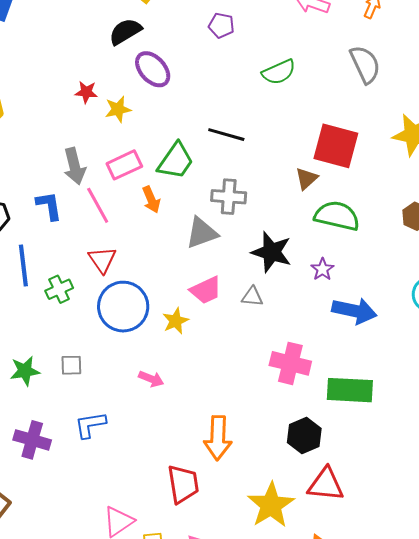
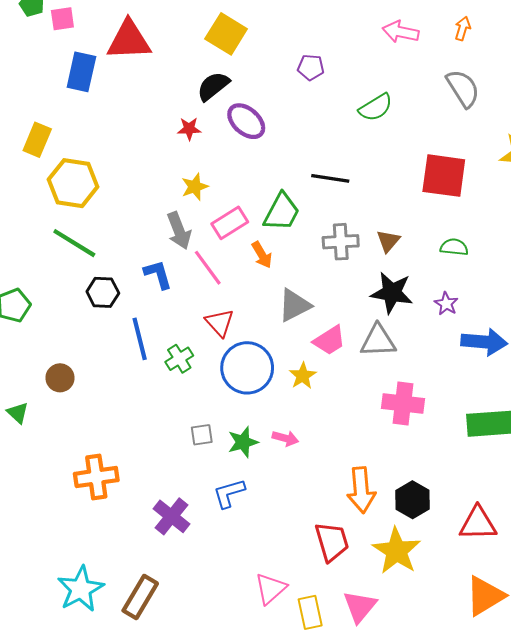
red star: (86, 92) -> (189, 129), moved
yellow star: (118, 109) -> (195, 187), moved
brown triangle: (306, 179) -> (388, 241), moved
green semicircle: (337, 216) -> (454, 247), size x0.6
gray triangle: (202, 233) -> (294, 305), moved
gray triangle: (252, 297) -> (378, 341), size x1.6
pink cross: (290, 363) -> (403, 403), moved
green star: (25, 371) -> (243, 442), moved
black hexagon: (304, 435) -> (413, 500), moved
purple cross: (32, 440) -> (172, 516), turned 30
yellow star: (271, 505) -> (397, 551), moved

